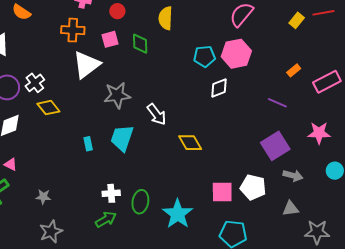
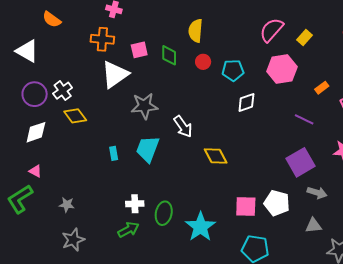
red circle: (117, 11) -> (203, 62), moved
yellow rectangle: (297, 20) -> (304, 37), moved
pink hexagon: (236, 54) -> (282, 69), moved

